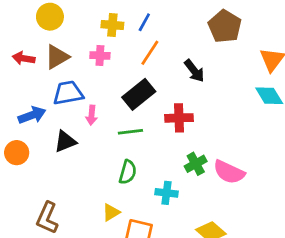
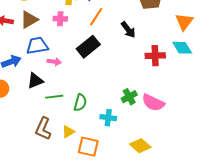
pink arrow: (92, 115) -> (54, 62), turned -88
red cross: (179, 118) -> (155, 56), moved
green line: (130, 132) -> (54, 97), moved
brown L-shape: (47, 218) -> (43, 129), moved

